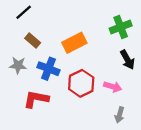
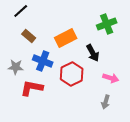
black arrow: (127, 60) -> (93, 53), moved
gray star: (18, 65) -> (16, 67), moved
pink arrow: (113, 87) -> (111, 78), moved

